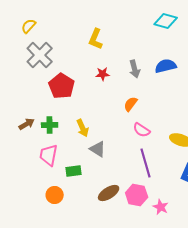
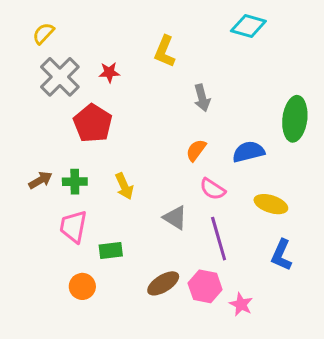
yellow L-shape: (96, 39) -> (165, 51), moved
blue semicircle: (166, 66) -> (248, 152), moved
red star: (103, 74) -> (109, 72), moved
gray triangle: (98, 149) -> (175, 218), moved

